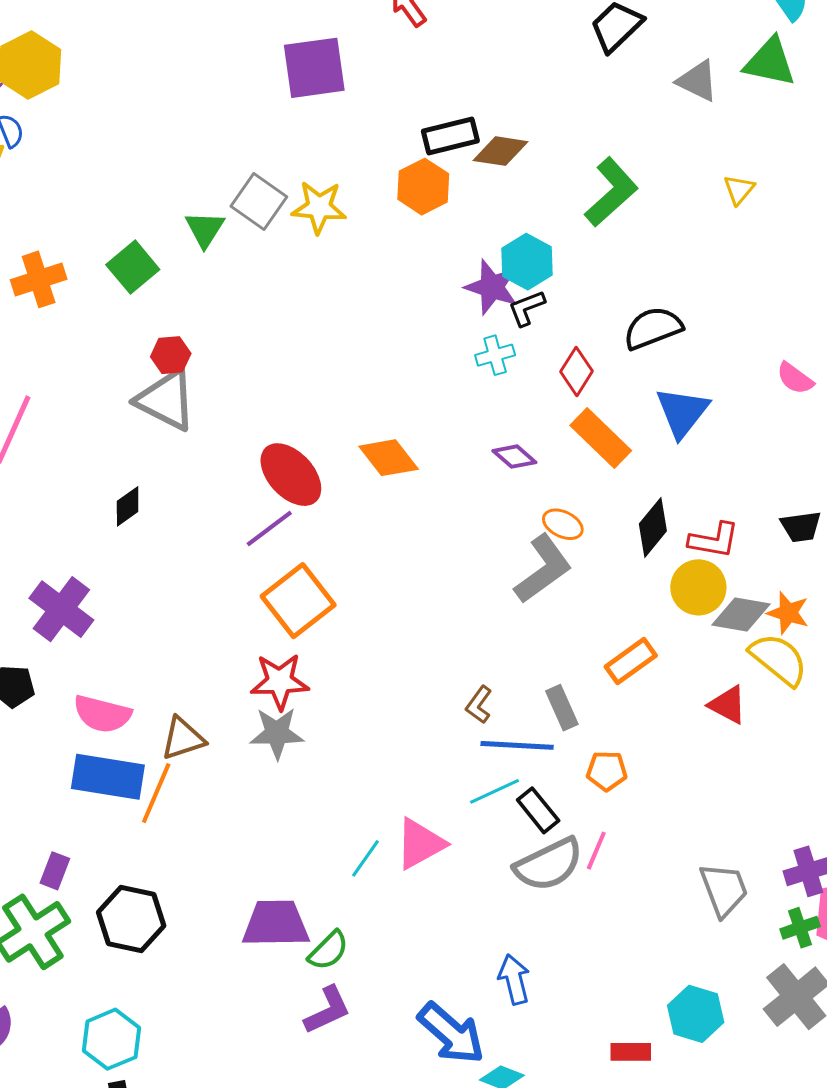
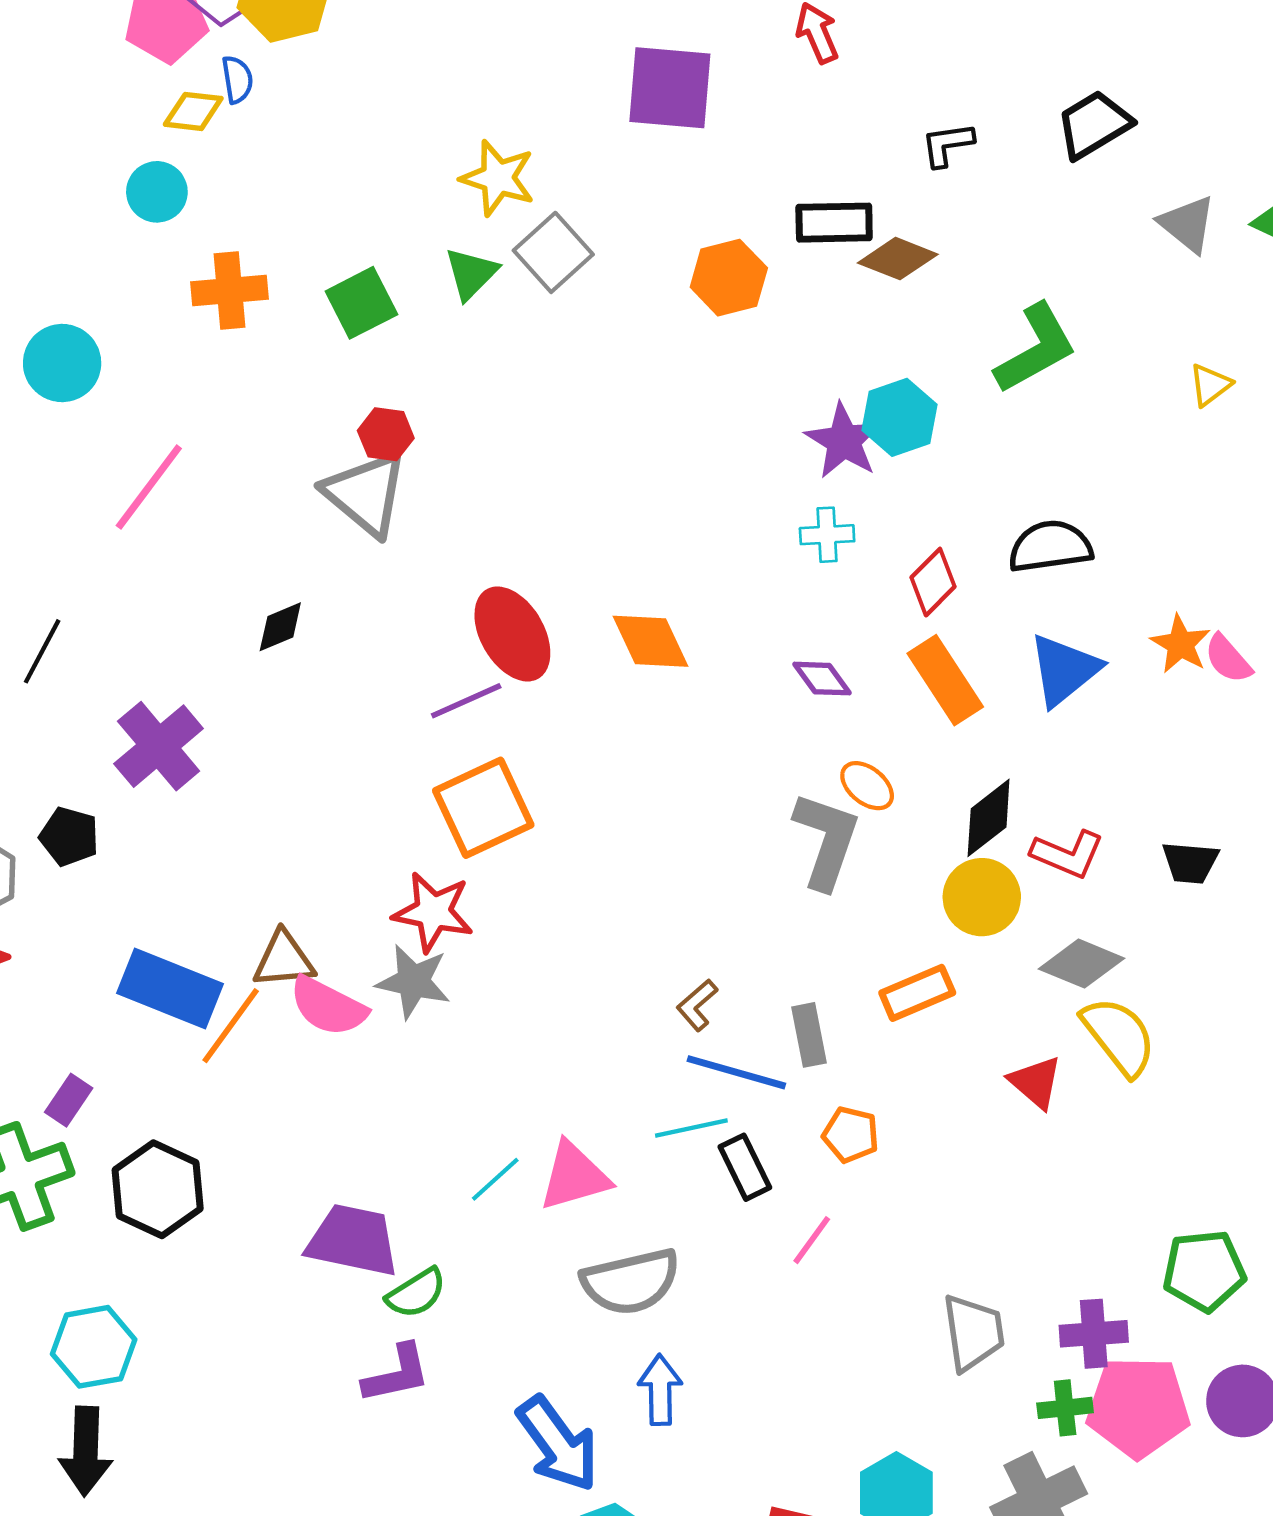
orange hexagon: (423, 187) -> (729, 278), moved
yellow star: (319, 207) -> (498, 178), moved
black L-shape: (527, 308) -> (947, 144), moved
gray L-shape: (543, 569) -> (826, 840), turned -48
yellow circle: (698, 587) -> (982, 897), moved
orange star: (788, 613) -> (1180, 644), moved
pink semicircle: (102, 714) -> (328, 1006), moved
gray semicircle: (549, 864) -> (631, 1282), moved

